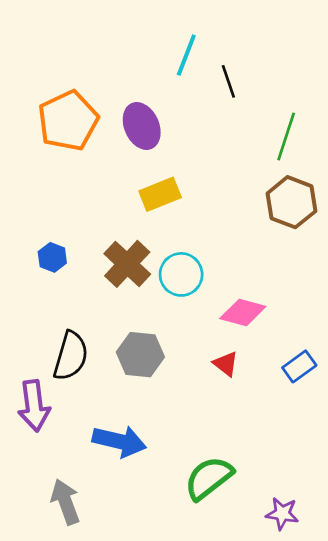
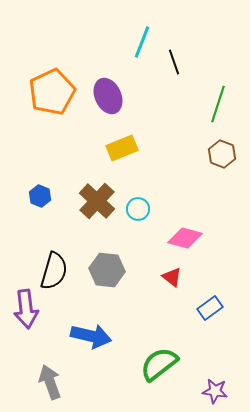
brown hexagon: (291, 202) -> (222, 154), size x0.7
cyan circle: (181, 274) -> (138, 209), size x0.7
blue rectangle: (299, 366) -> (210, 308), moved

